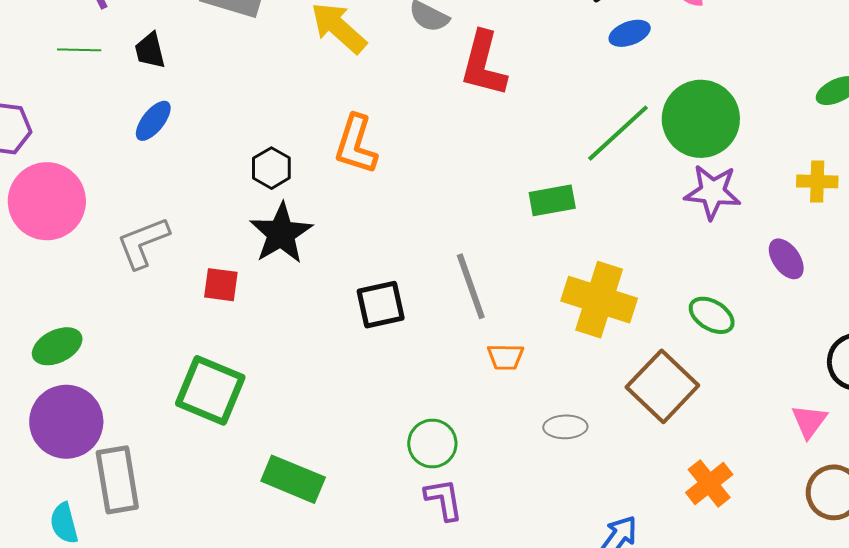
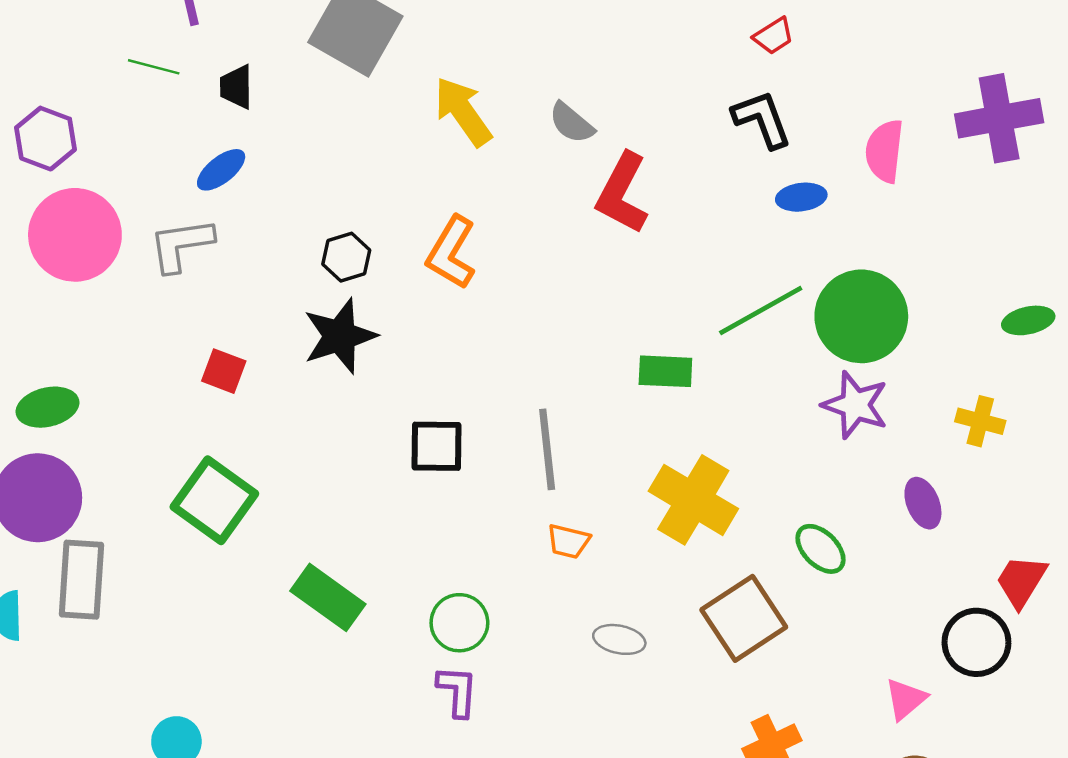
gray L-shape: (143, 243) -> (181, 245), moved
red square: (221, 285) -> (224, 371), moved
green rectangle: (293, 479) -> (328, 597), moved

